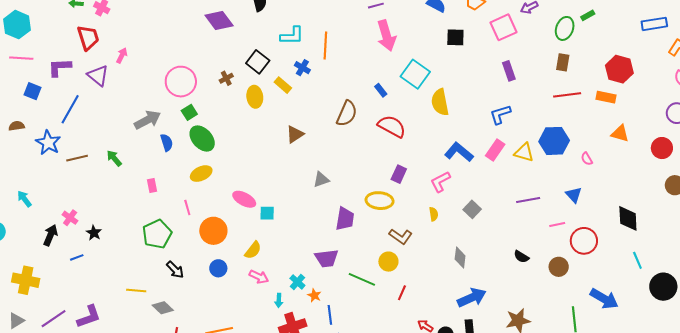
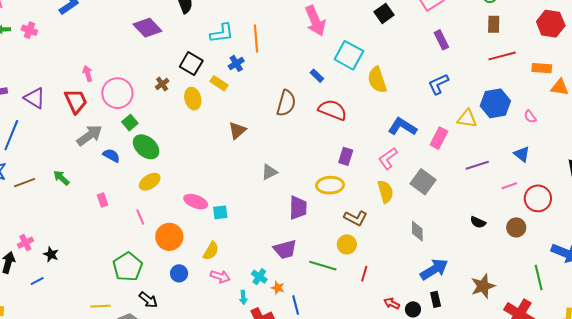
black square: (455, 37) -> (384, 13), turned -30
red trapezoid: (88, 38) -> (76, 101), moved
pink arrow: (122, 55) -> (88, 73), moved, turned -35
blue cross: (302, 68) -> (236, 63), turned 35
orange rectangle: (606, 97) -> (542, 68), moved
blue semicircle: (167, 143) -> (111, 155), turned -36
pink rectangle: (495, 150) -> (439, 138), moved
gray square: (472, 209) -> (423, 182), size x1.4
yellow semicircle: (434, 214) -> (385, 192), size x1.6
pink cross: (70, 218) -> (25, 243), turned 35
green pentagon: (157, 234) -> (128, 267), moved
black arrow: (175, 270) -> (148, 300), moved

